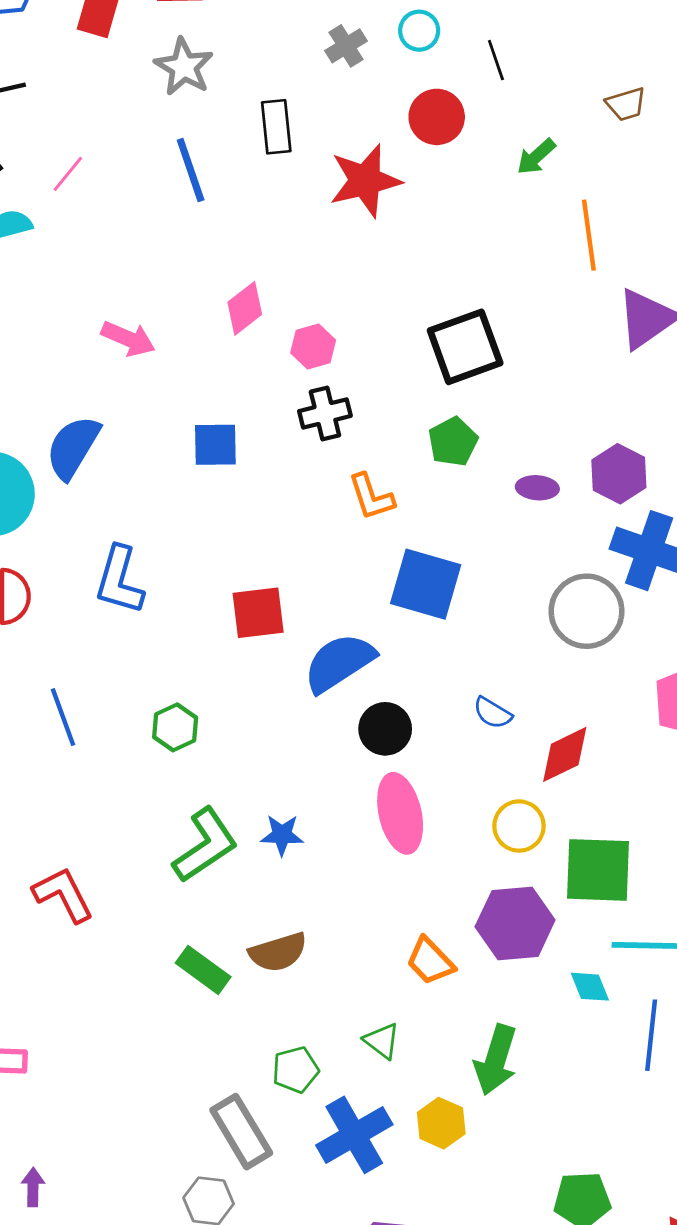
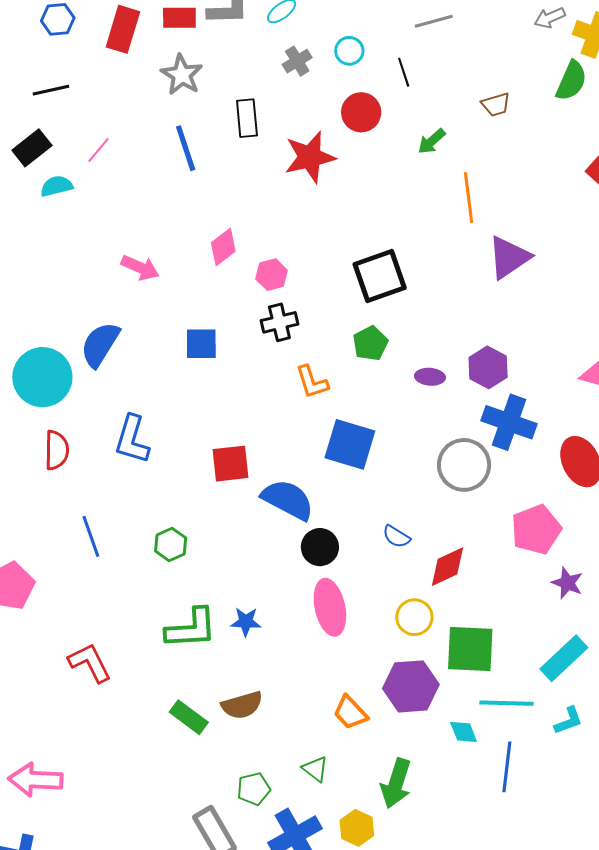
blue semicircle: (339, 663) -> (288, 500), turned 60
green L-shape: (205, 845) -> (191, 629), turned 30

